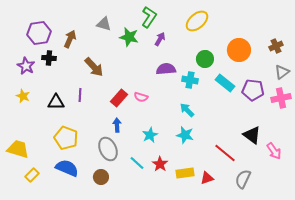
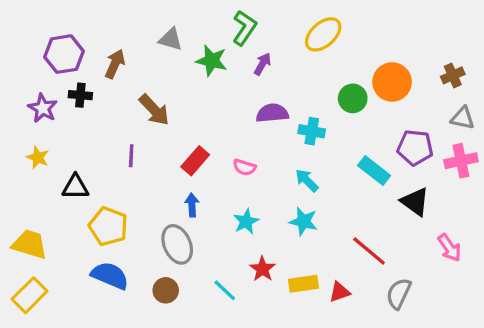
green circle: (205, 59) -> (353, 98), moved
gray triangle: (282, 72) -> (463, 118), turned 49
cyan rectangle: (225, 83) -> (374, 171), moved
pink semicircle: (141, 97) -> (244, 167), moved
black triangle: (56, 102) -> (75, 187), moved
black triangle: (252, 135) -> (415, 202), moved
cyan line: (137, 163) -> (225, 290), moved
yellow rectangle: (32, 175) -> (30, 295), moved, size x1.5

